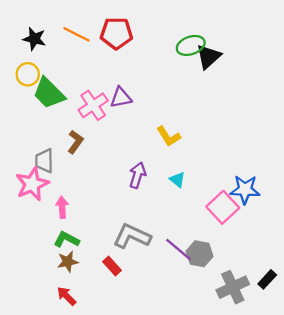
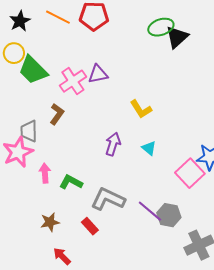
black star: (34, 39) -> (20, 21), turned 30
green L-shape: (67, 239) -> (71, 182), moved
red arrow: (67, 296) -> (62, 256), moved

